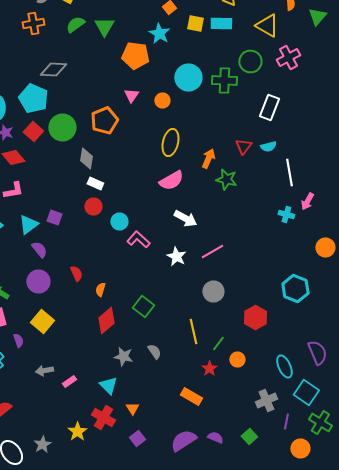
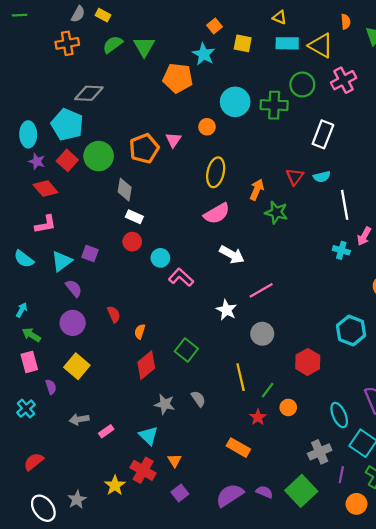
cyan rectangle: (221, 24) -> (287, 43), moved
pink triangle: (131, 96) -> (173, 140), moved
white star: (176, 256) -> (226, 310), moved
green square: (249, 436) -> (301, 491), size x1.8

